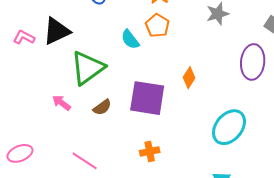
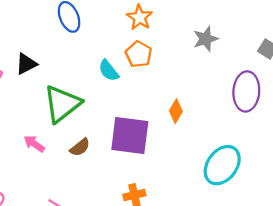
black triangle: (57, 31) -> (26, 64), size x0.7

